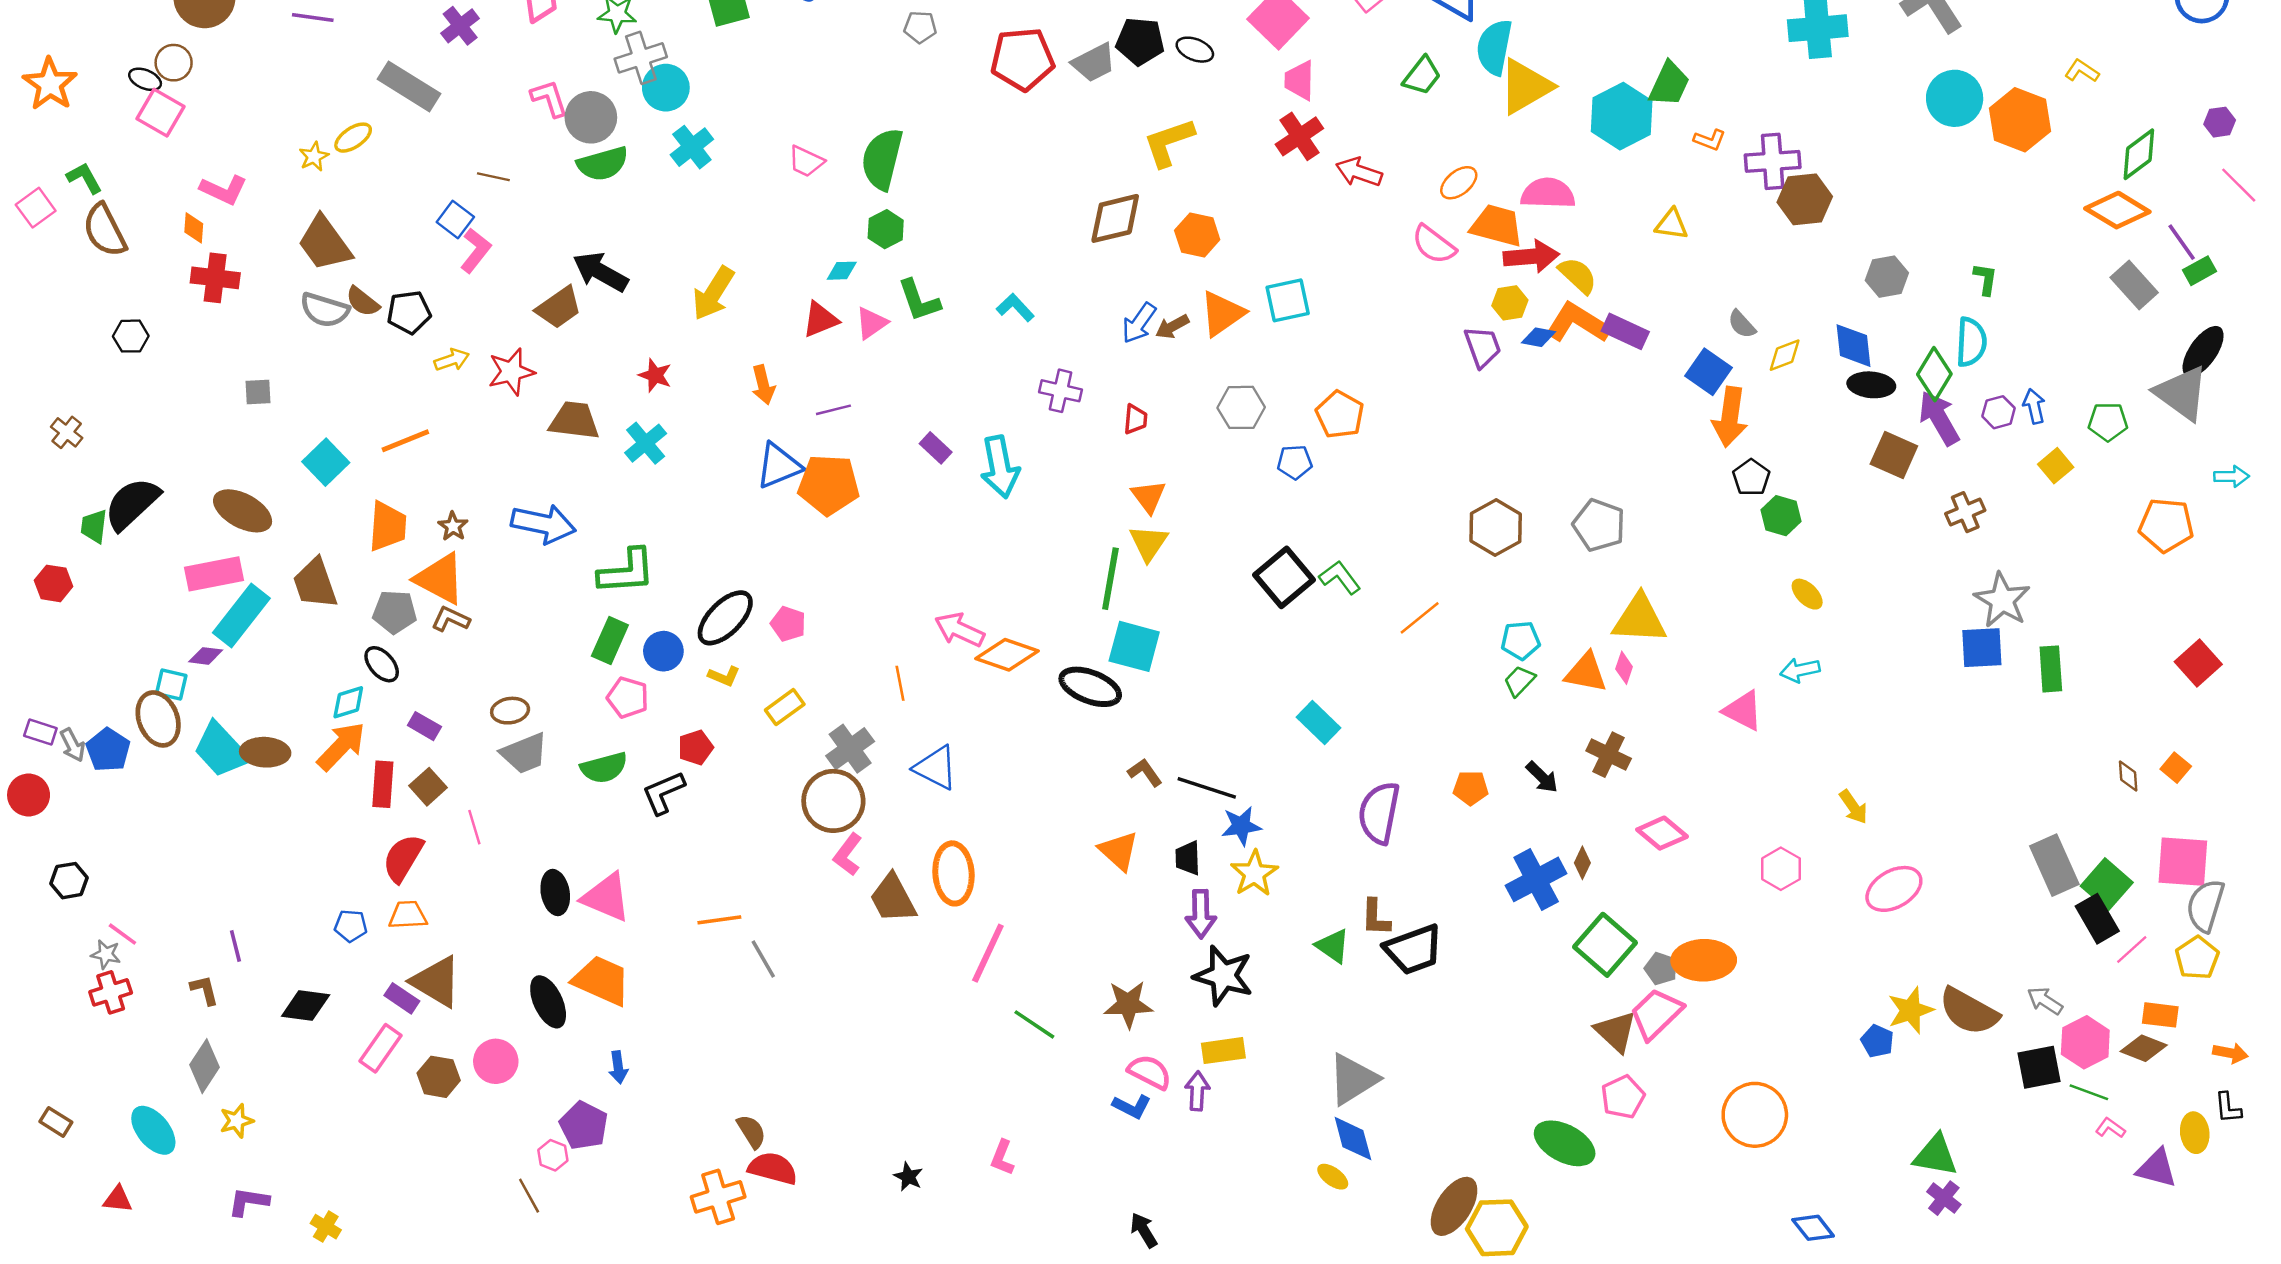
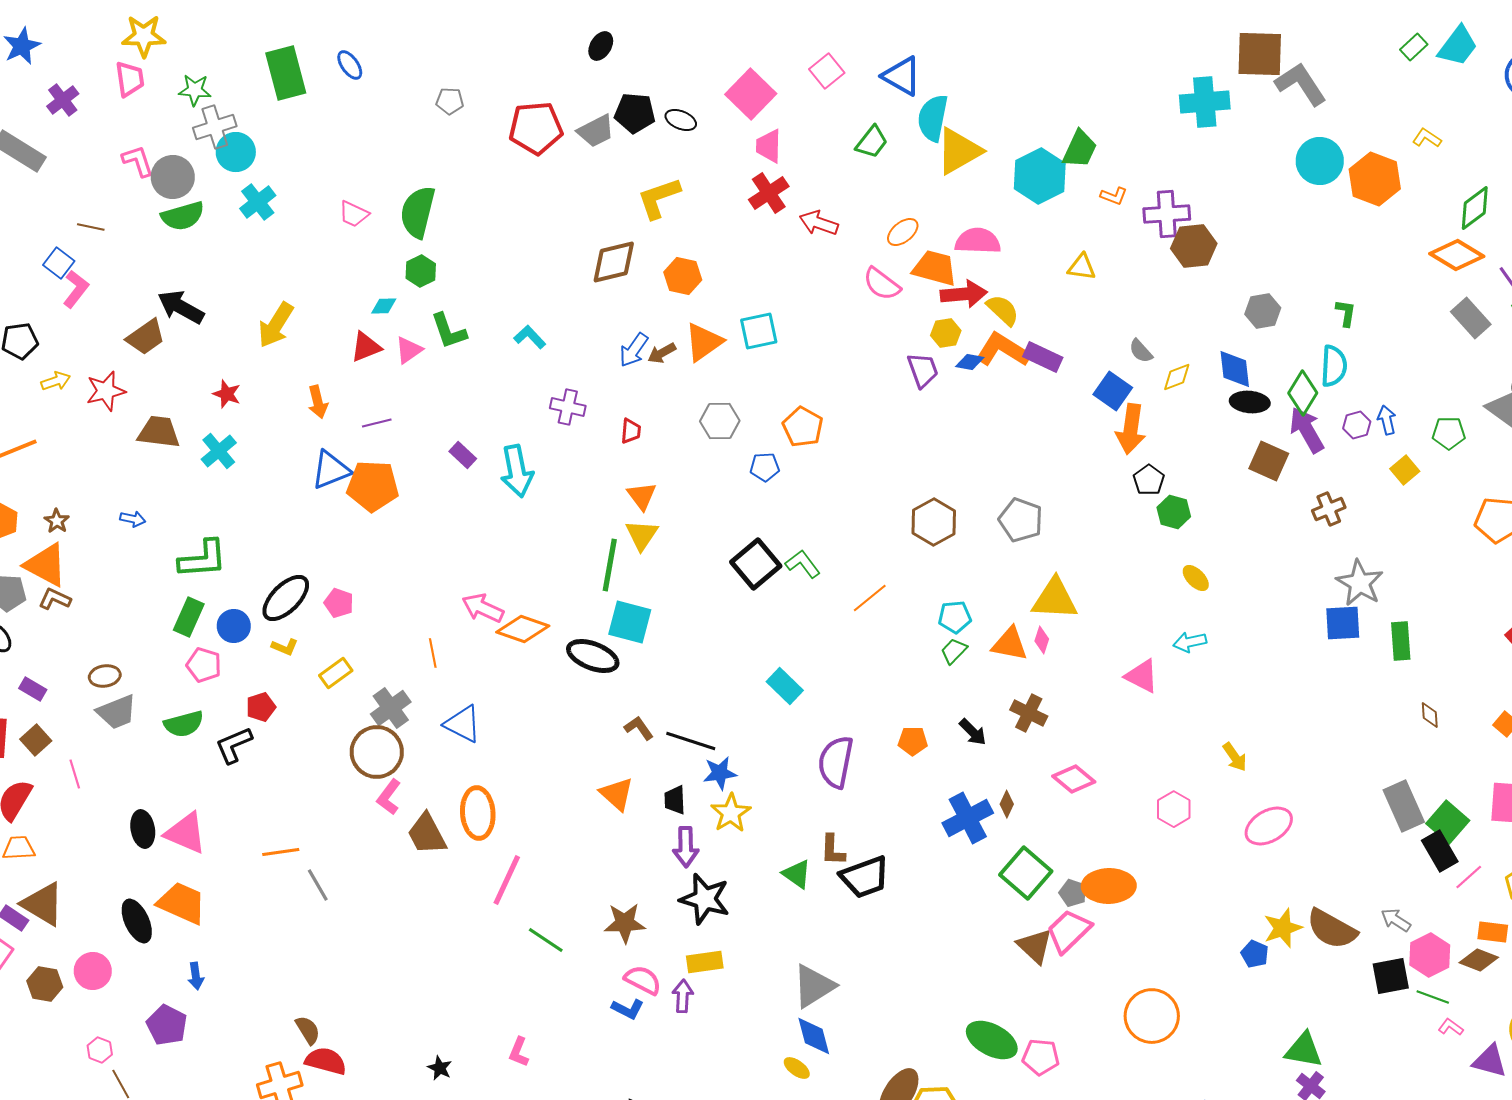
blue arrow: (543, 524) -> (133, 519), size x0.5
brown diamond: (2128, 776) -> (1430, 715), moved
pink pentagon: (1623, 1097) -> (1041, 1057), moved, turned 30
pink hexagon: (553, 1155) -> (100, 1050), moved

